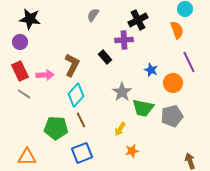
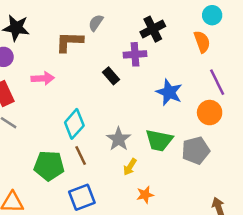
brown L-shape: (72, 65) -> (69, 42), moved, turned -115
blue star: (151, 70) -> (169, 92), size x1.5
pink arrow: (45, 75) -> (43, 78), moved
orange circle: (173, 83) -> (210, 113), moved
gray star: (122, 92) -> (119, 139), moved

